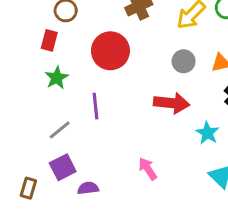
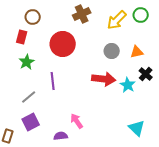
cyan star: (207, 133) -> (128, 85), moved
pink arrow: (148, 169) -> (77, 121), moved
purple semicircle: (88, 188) -> (61, 136), moved

